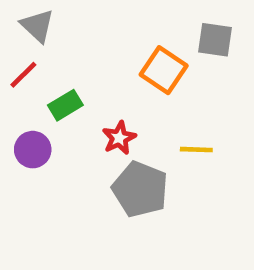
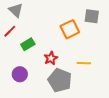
orange square: (164, 70) -> (70, 29), turned 30
purple circle: (33, 150) -> (20, 74), moved

